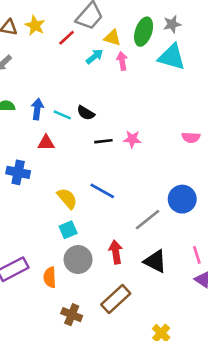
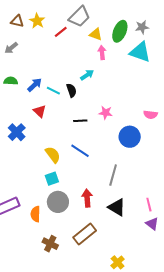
cyan arrow: (95, 56) -> (87, 75), moved
blue arrow: (37, 109) -> (35, 85), turned 35
black semicircle: (86, 113) -> (71, 90), turned -144
black line: (103, 141) -> (80, 121), moved
red triangle: (46, 143) -> (40, 111), turned 40
blue cross: (18, 172) -> (17, 132), turned 30
blue circle: (182, 199) -> (130, 137), moved
gray line: (147, 220) -> (113, 175), turned -40

